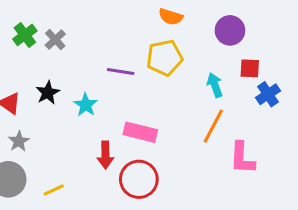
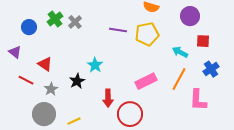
purple line: (121, 71) -> (118, 30), moved
cyan arrow: (215, 85) -> (180, 52), turned -42
black star: (48, 93) -> (77, 81), moved
blue cross: (268, 94) -> (211, 69), moved
pink rectangle: (140, 132) -> (146, 81), moved, turned -40

